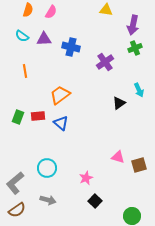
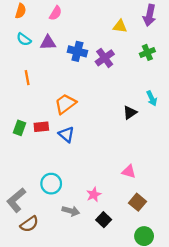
orange semicircle: (28, 10) -> (21, 11), moved
yellow triangle: (106, 10) -> (120, 26), moved
purple arrow: (133, 25) -> (150, 15), moved
purple cross: (105, 62) -> (105, 58), moved
brown square: (139, 165) -> (138, 202), moved, turned -35
gray arrow: (48, 200) -> (71, 211), moved
brown semicircle: (17, 210) -> (29, 224), moved

